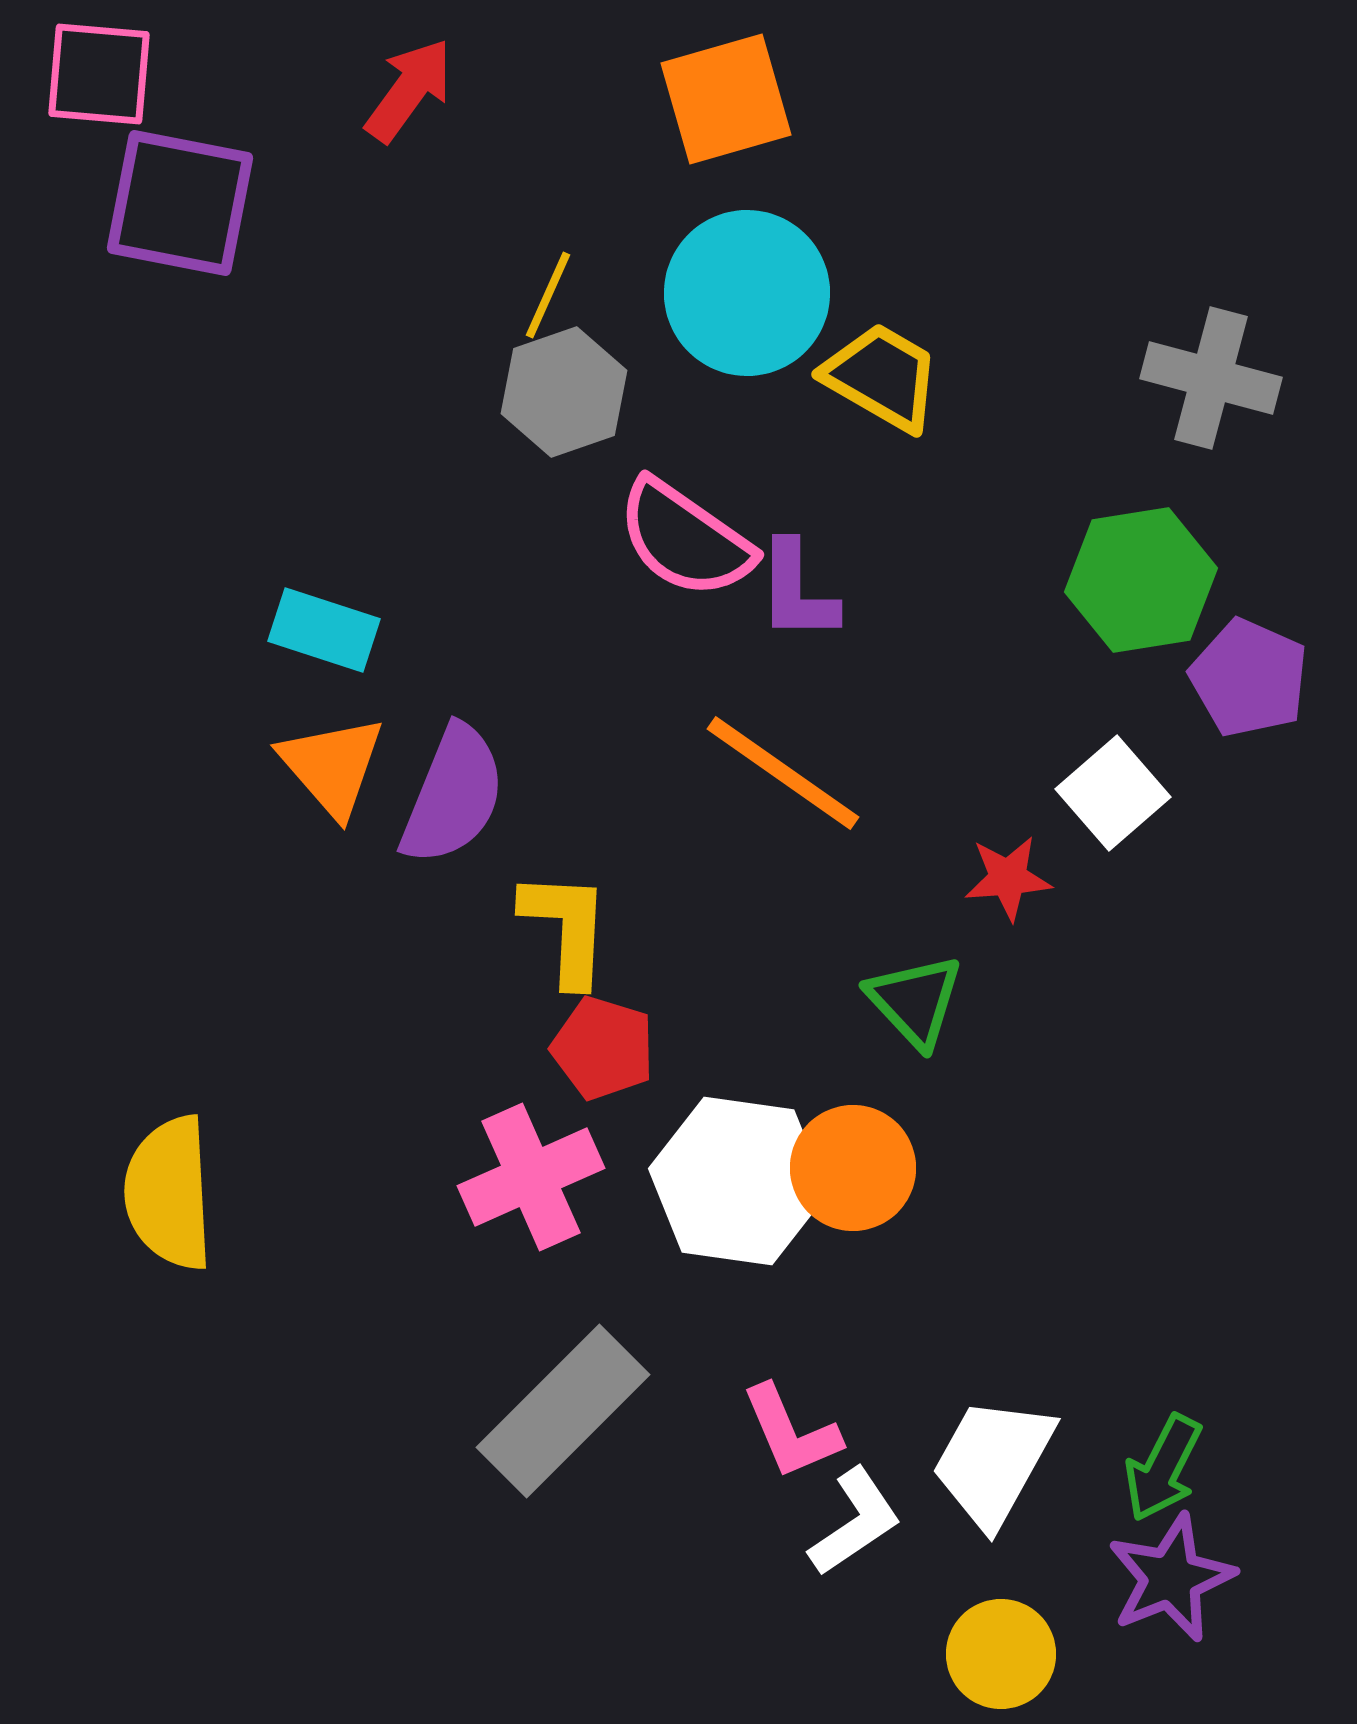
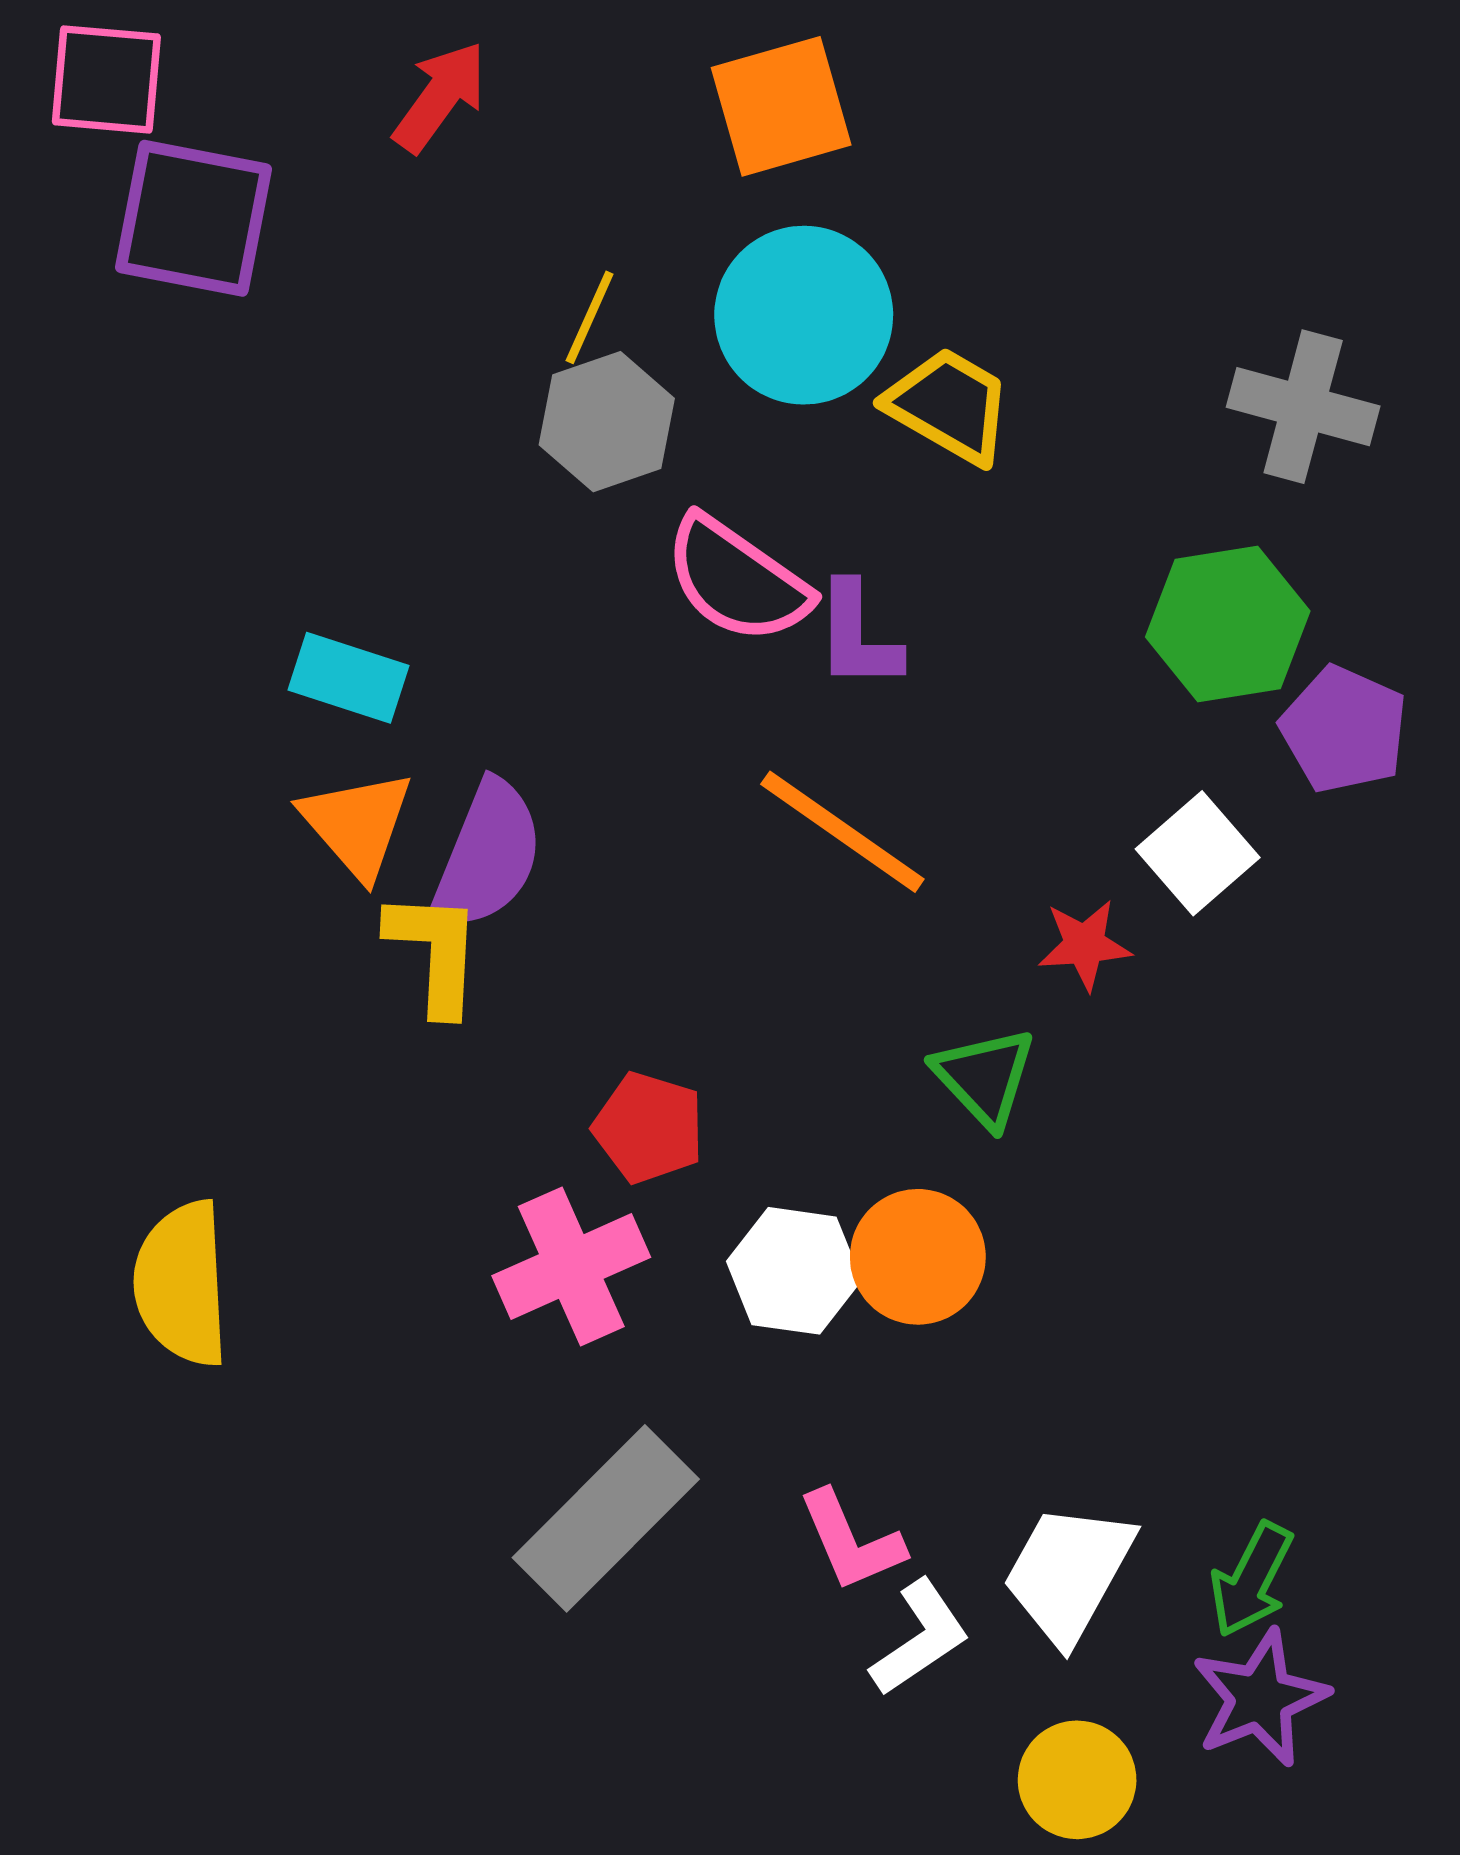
yellow L-shape: (566, 928) -> (435, 952), moved
white hexagon: (738, 1181) -> (794, 1271), size x0.7

